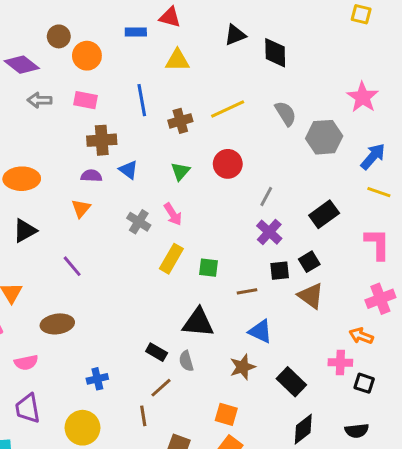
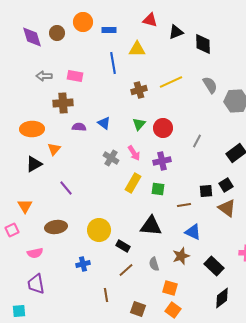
red triangle: (170, 17) -> (150, 20), moved
orange circle: (87, 56) -> (83, 22), moved
purple diamond: (22, 65) -> (32, 37), moved, turned 35
blue line: (142, 100) -> (113, 63), moved
brown cross: (102, 140) -> (63, 103), moved
red circle: (228, 164) -> (163, 128), moved
orange triangle: (81, 208) -> (54, 149), moved
purple cross: (269, 232) -> (162, 161), moved, turned 36
gray semicircle: (186, 361) -> (154, 264), moved
brown line: (143, 416) -> (106, 295), moved
yellow circle: (82, 428) -> (99, 230), moved

